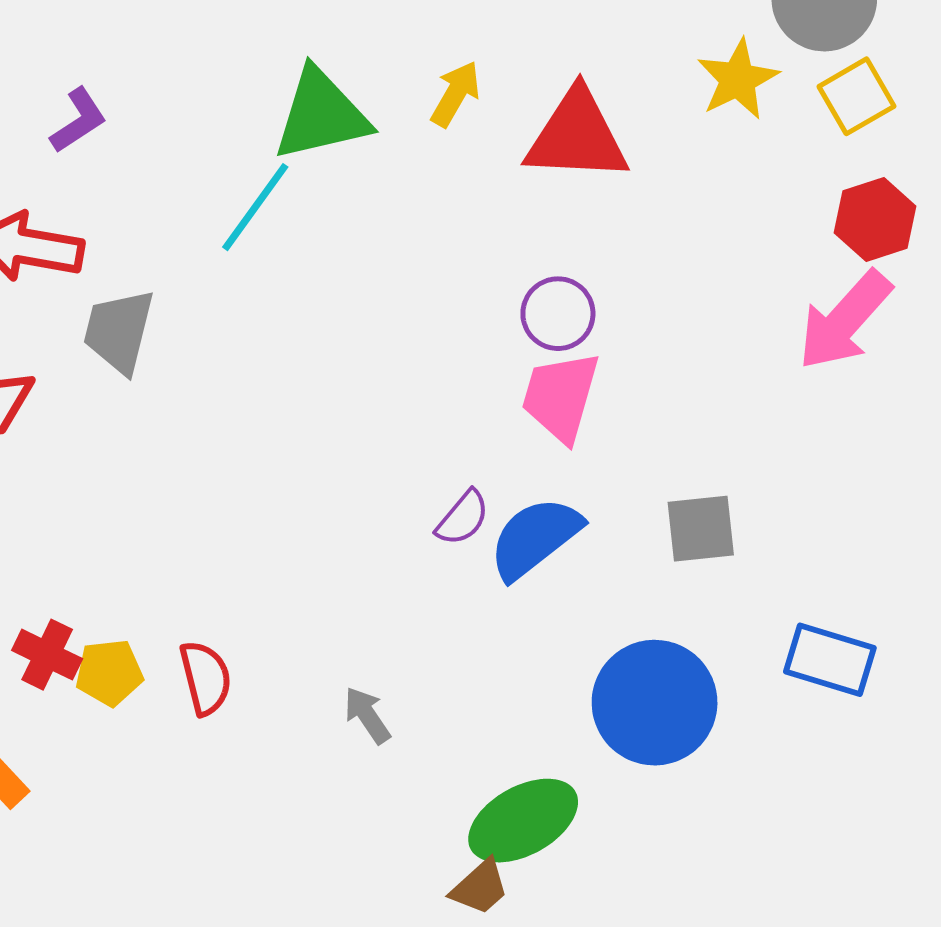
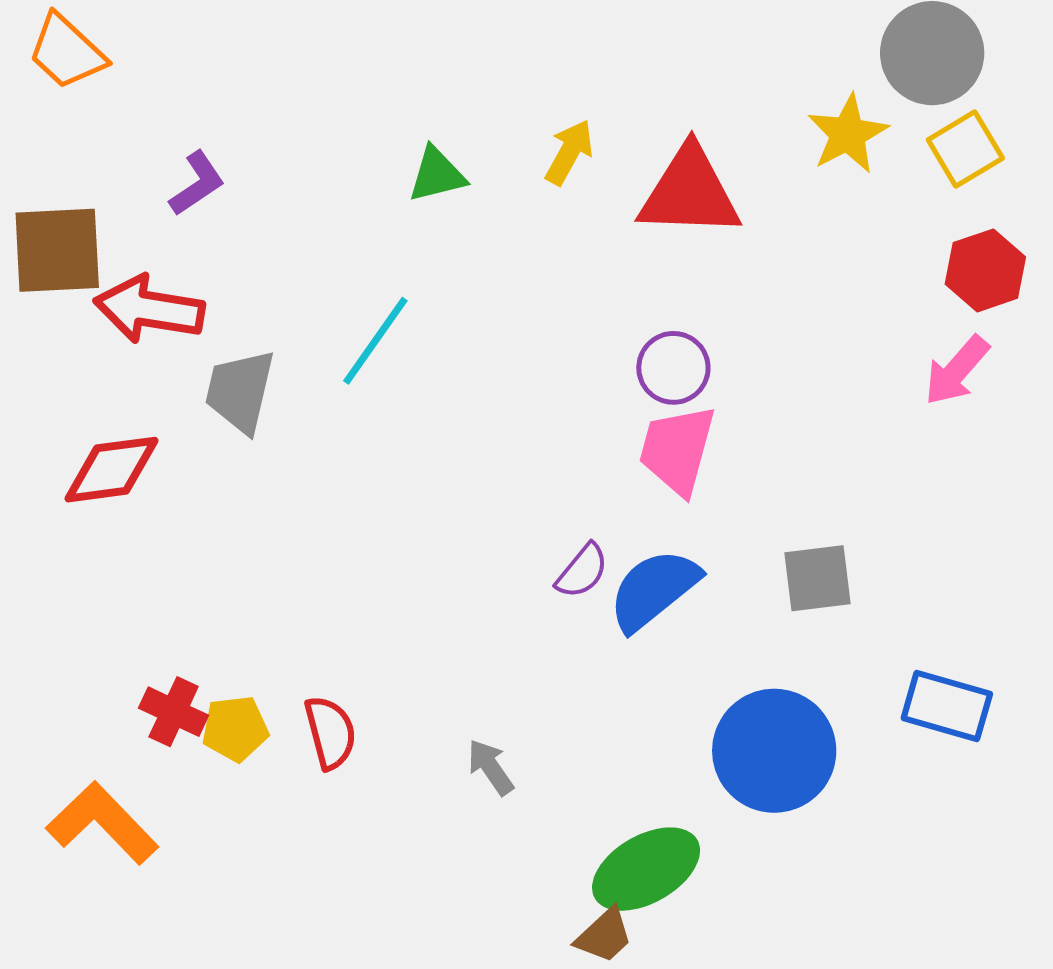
green triangle: (321, 115) -> (437, 175), size x0.6
cyan line: (255, 207) -> (375, 341), moved
pink arrow: (845, 320) -> (957, 370), size x0.7

